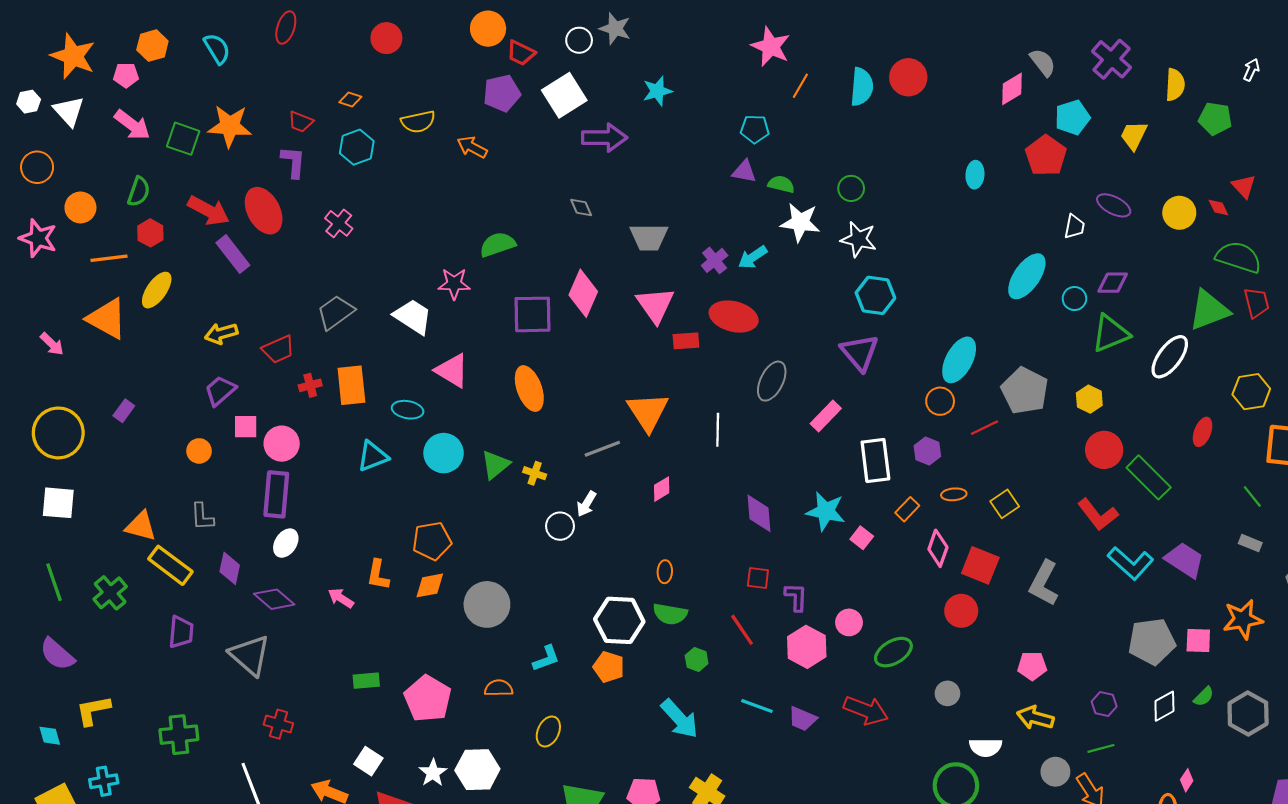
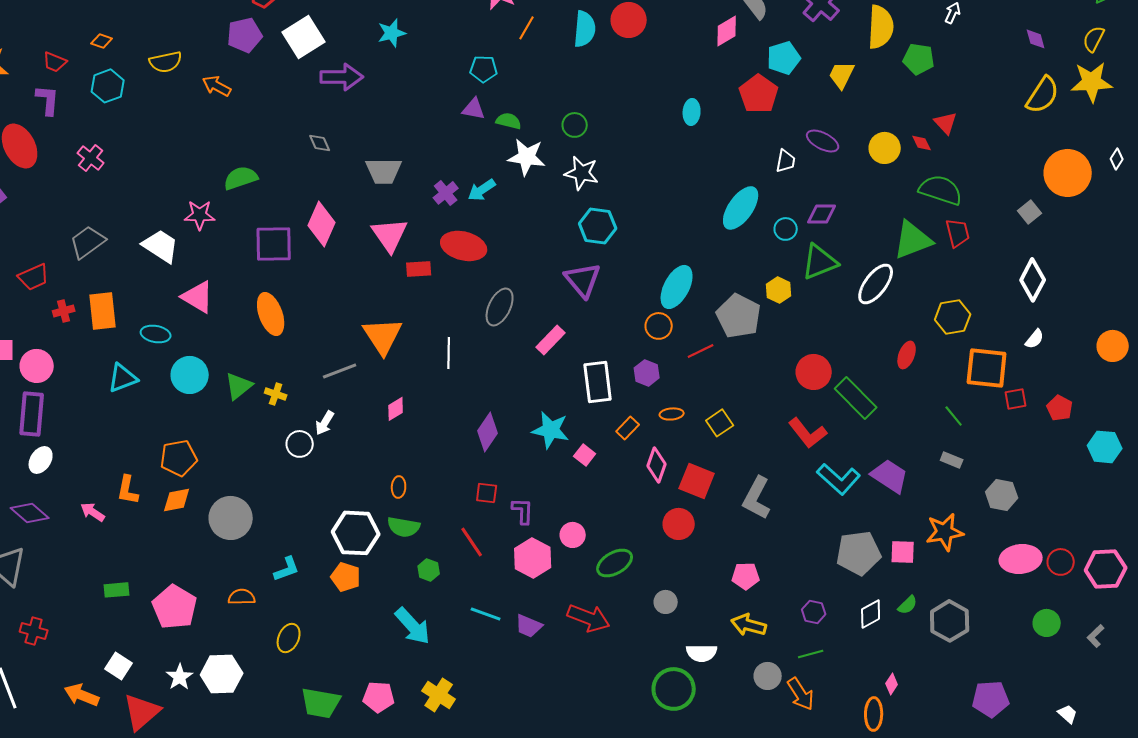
yellow semicircle: (1175, 85) -> (881, 27), size x1.4
yellow hexagon: (1089, 399) -> (779, 290), moved
purple diamond: (759, 513) -> (488, 432), turned 39

